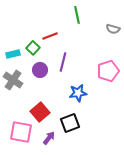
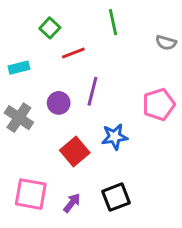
green square: (33, 48) -> (50, 28), moved
cyan rectangle: (13, 54) -> (19, 68), moved
red square: (40, 112) -> (75, 151), moved
black square: (70, 123) -> (116, 197), moved

